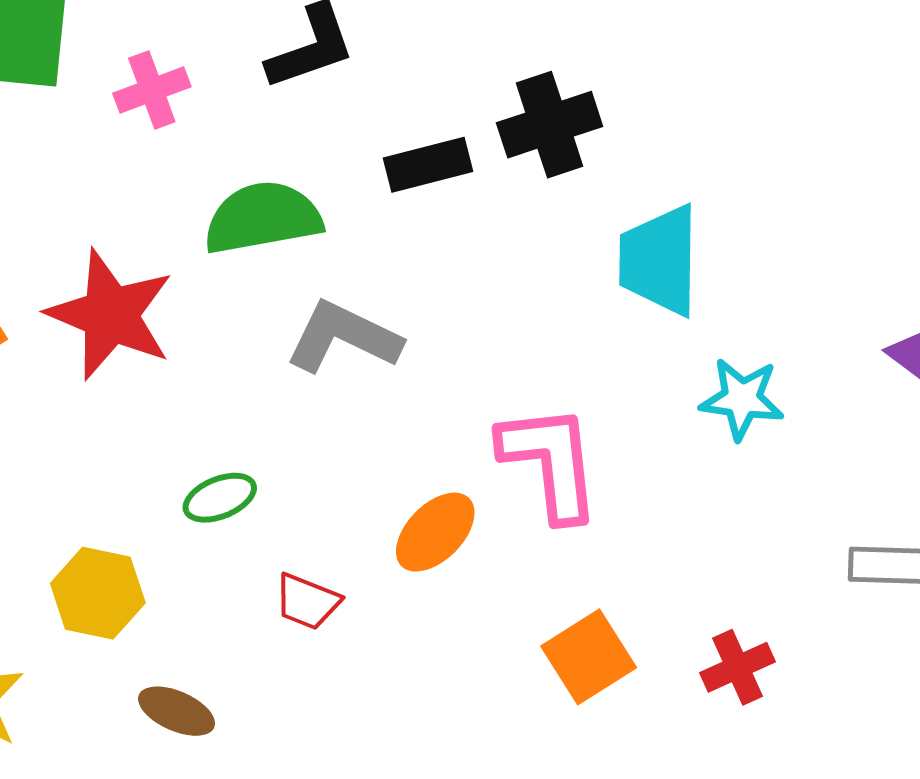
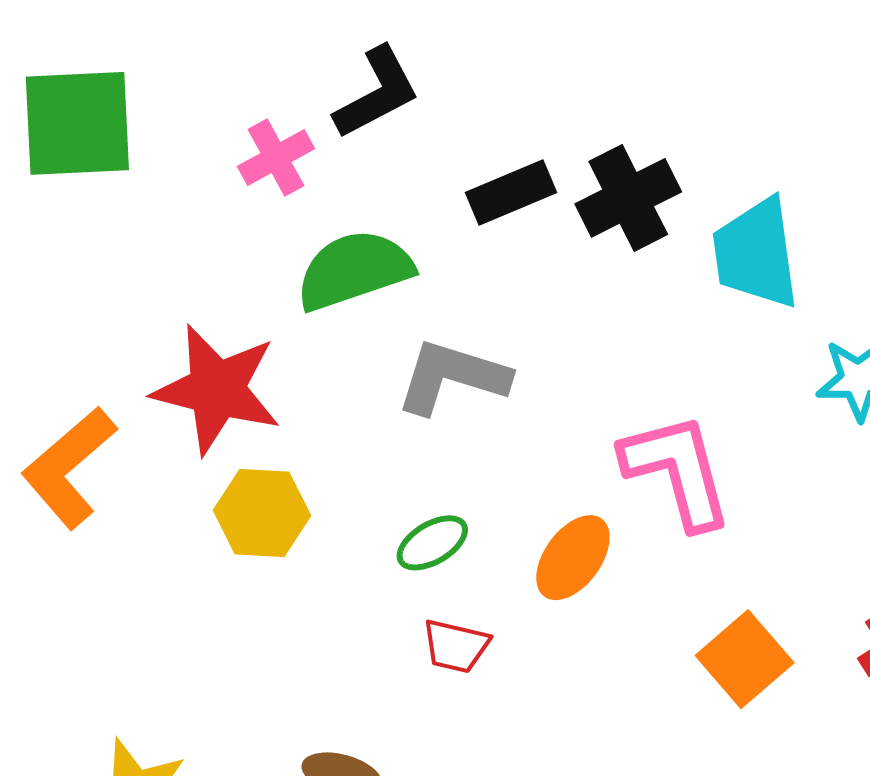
pink cross: (152, 90) -> (276, 158), moved
black cross: (550, 125) -> (628, 198), moved
green ellipse: (220, 498) -> (432, 543), moved
yellow hexagon: (98, 593) -> (262, 513), moved

